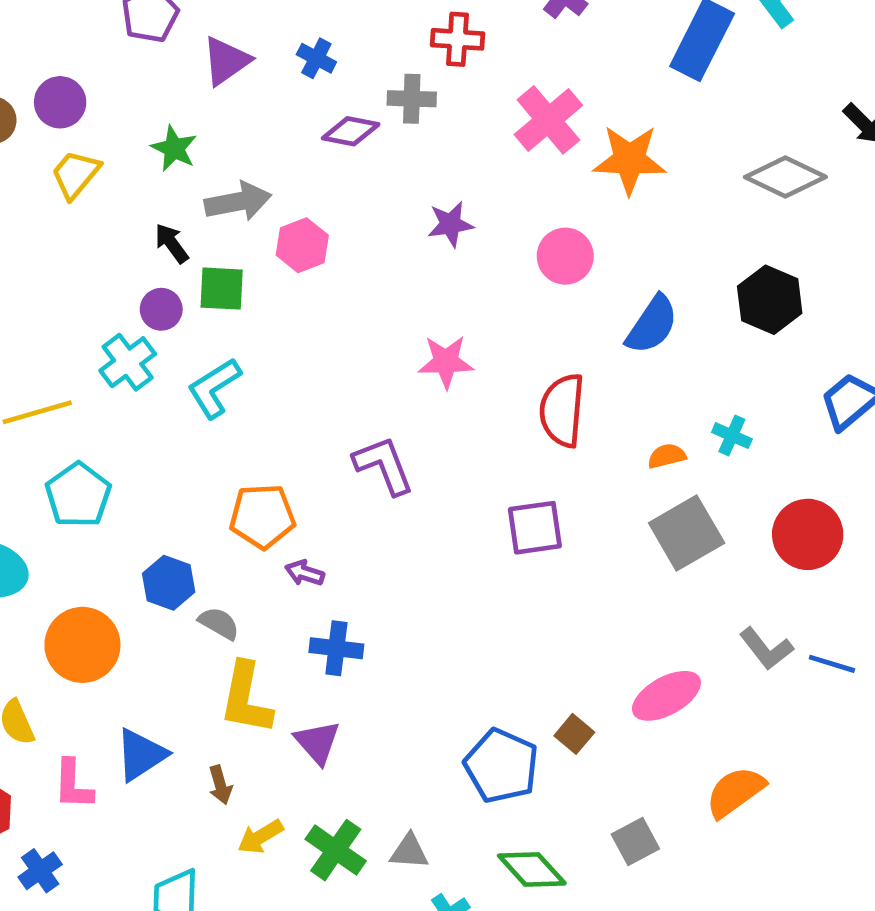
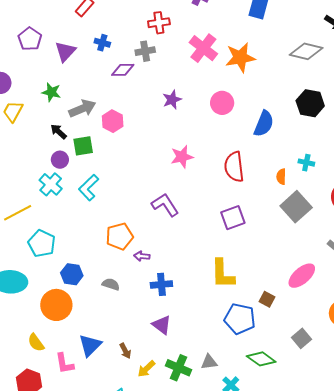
orange semicircle: (667, 456) -> (281, 177), turned -63
blue hexagon: (169, 583) -> (72, 274), moved
yellow L-shape: (246, 698) -> (223, 274), moved

